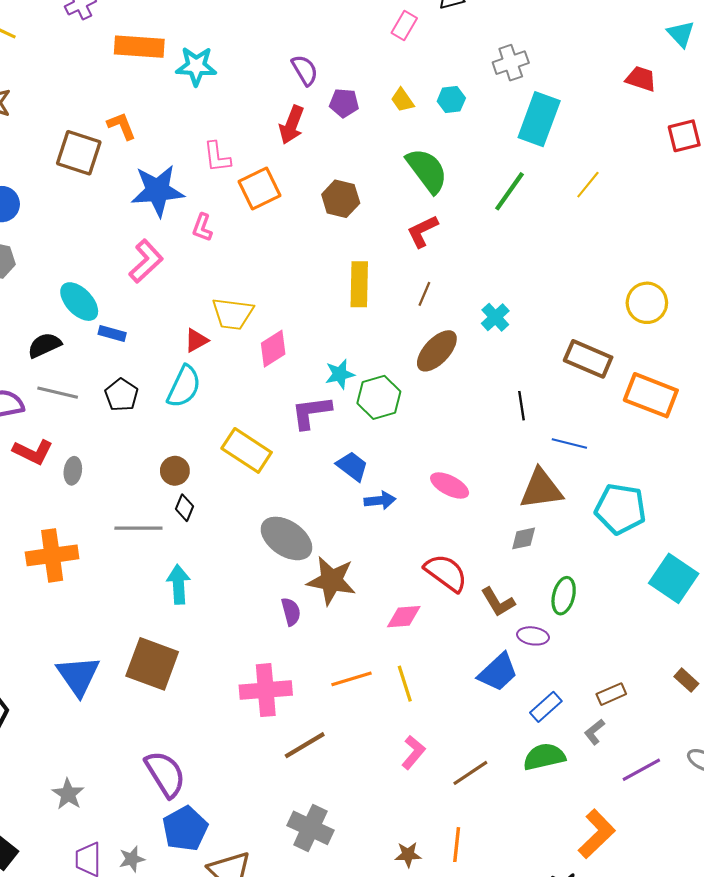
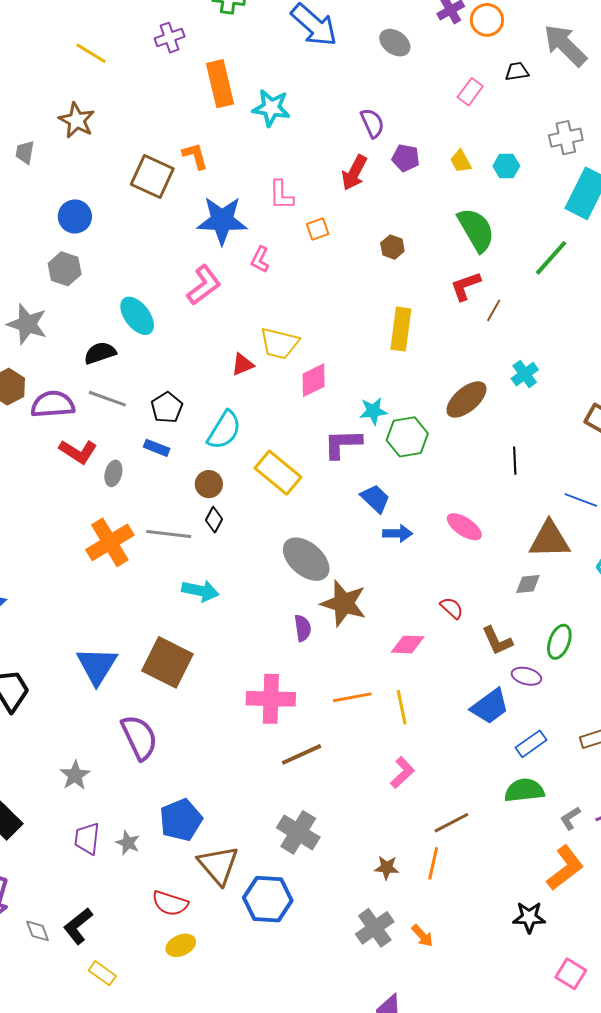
orange rectangle: (139, 47) -> (220, 84), turned 66
orange square: (260, 189) -> (318, 229), size x0.6
brown hexagon: (341, 199) -> (392, 247), size x0.7
brown line: (424, 294) -> (494, 310), moved
blue rectangle: (112, 333) -> (157, 448), moved
cyan semicircle: (184, 386) -> (224, 430), moved
black line: (521, 406) -> (515, 461), moved
orange cross: (52, 555) -> (110, 542), moved, turned -30
red semicircle: (446, 573) -> (452, 608), size x0.6
cyan arrow: (178, 584) -> (200, 591), turned 99
gray L-shape: (594, 732) -> (570, 818), moved
brown line: (470, 773) -> (451, 823), moved
purple semicircle: (165, 774) -> (139, 737), moved
gray star: (132, 859) -> (128, 843), turned 30

